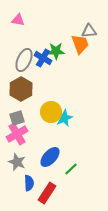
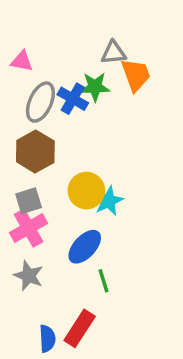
pink triangle: (18, 20) -> (22, 61), moved
gray triangle: (89, 31) -> (114, 53), moved
blue ellipse: (50, 157) -> (85, 247), moved
green line: (71, 169) -> (103, 281), moved, turned -64
blue semicircle: (29, 183) -> (47, 339), moved

